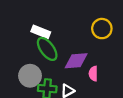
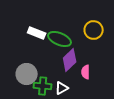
green ellipse: (47, 49) -> (60, 39), moved, turned -30
purple diamond: (76, 61) -> (70, 60), turned -40

